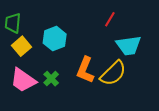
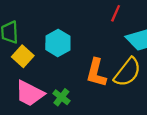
green cross: (51, 79) -> (61, 97), moved

